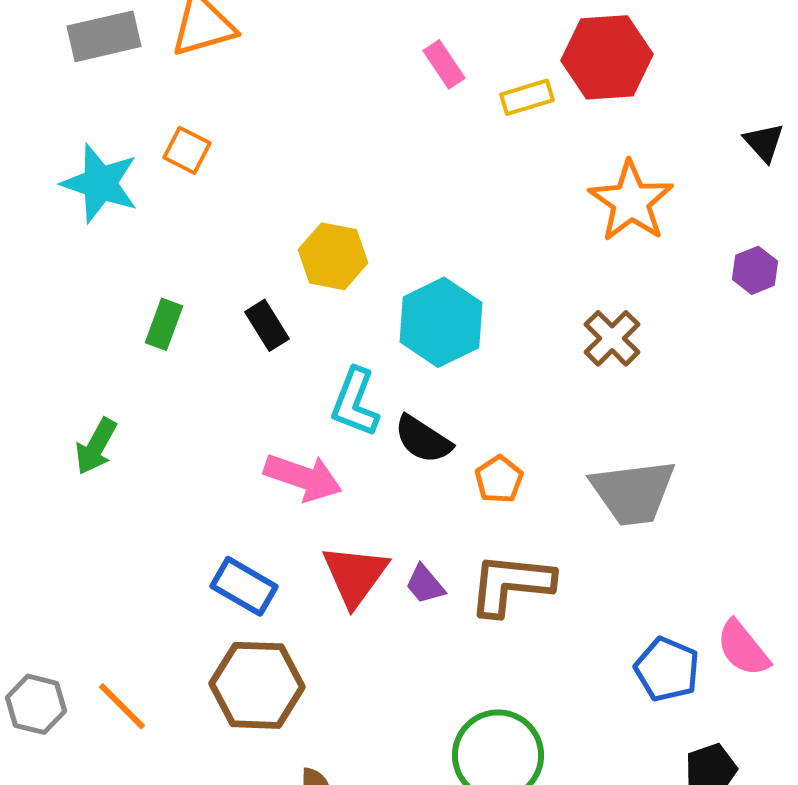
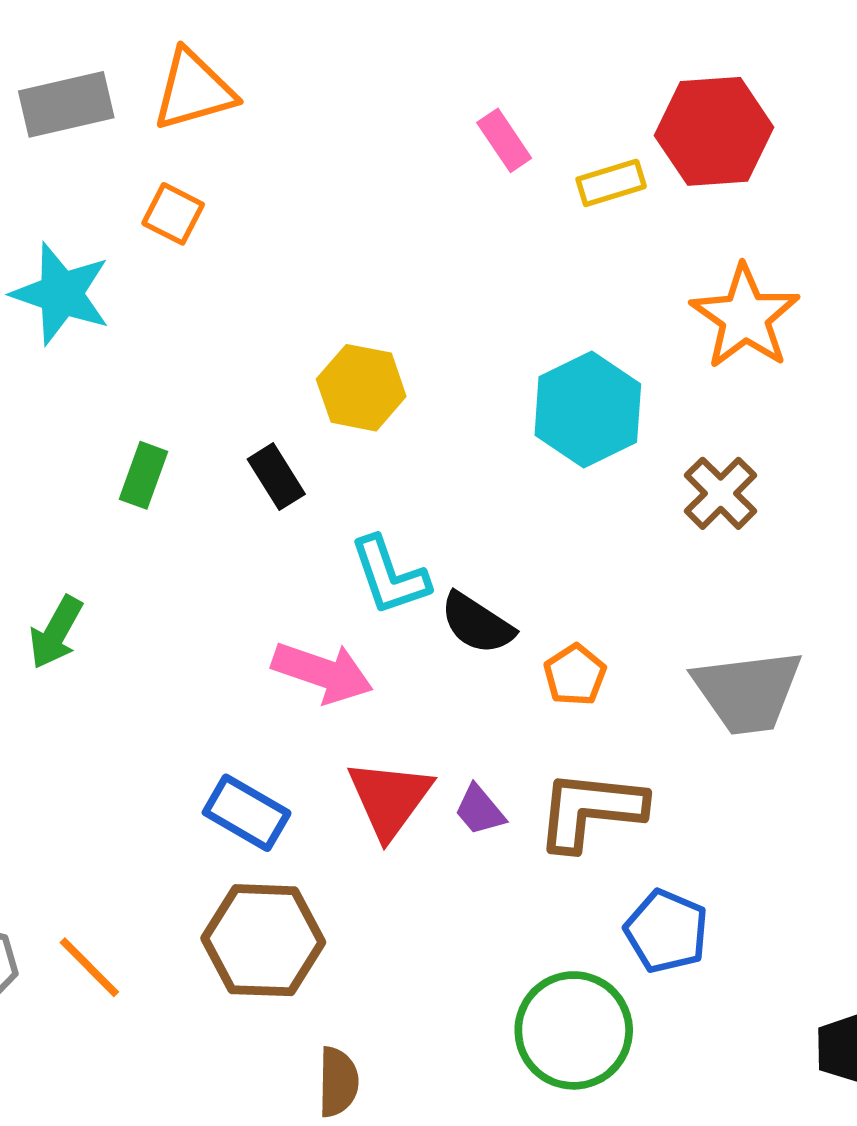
orange square: (187, 150) -> (173, 214), moved
cyan hexagon: (441, 322) -> (588, 410), moved
cyan L-shape: (355, 402) -> (390, 576), turned -40
blue pentagon: (667, 669) -> (666, 931), moved

